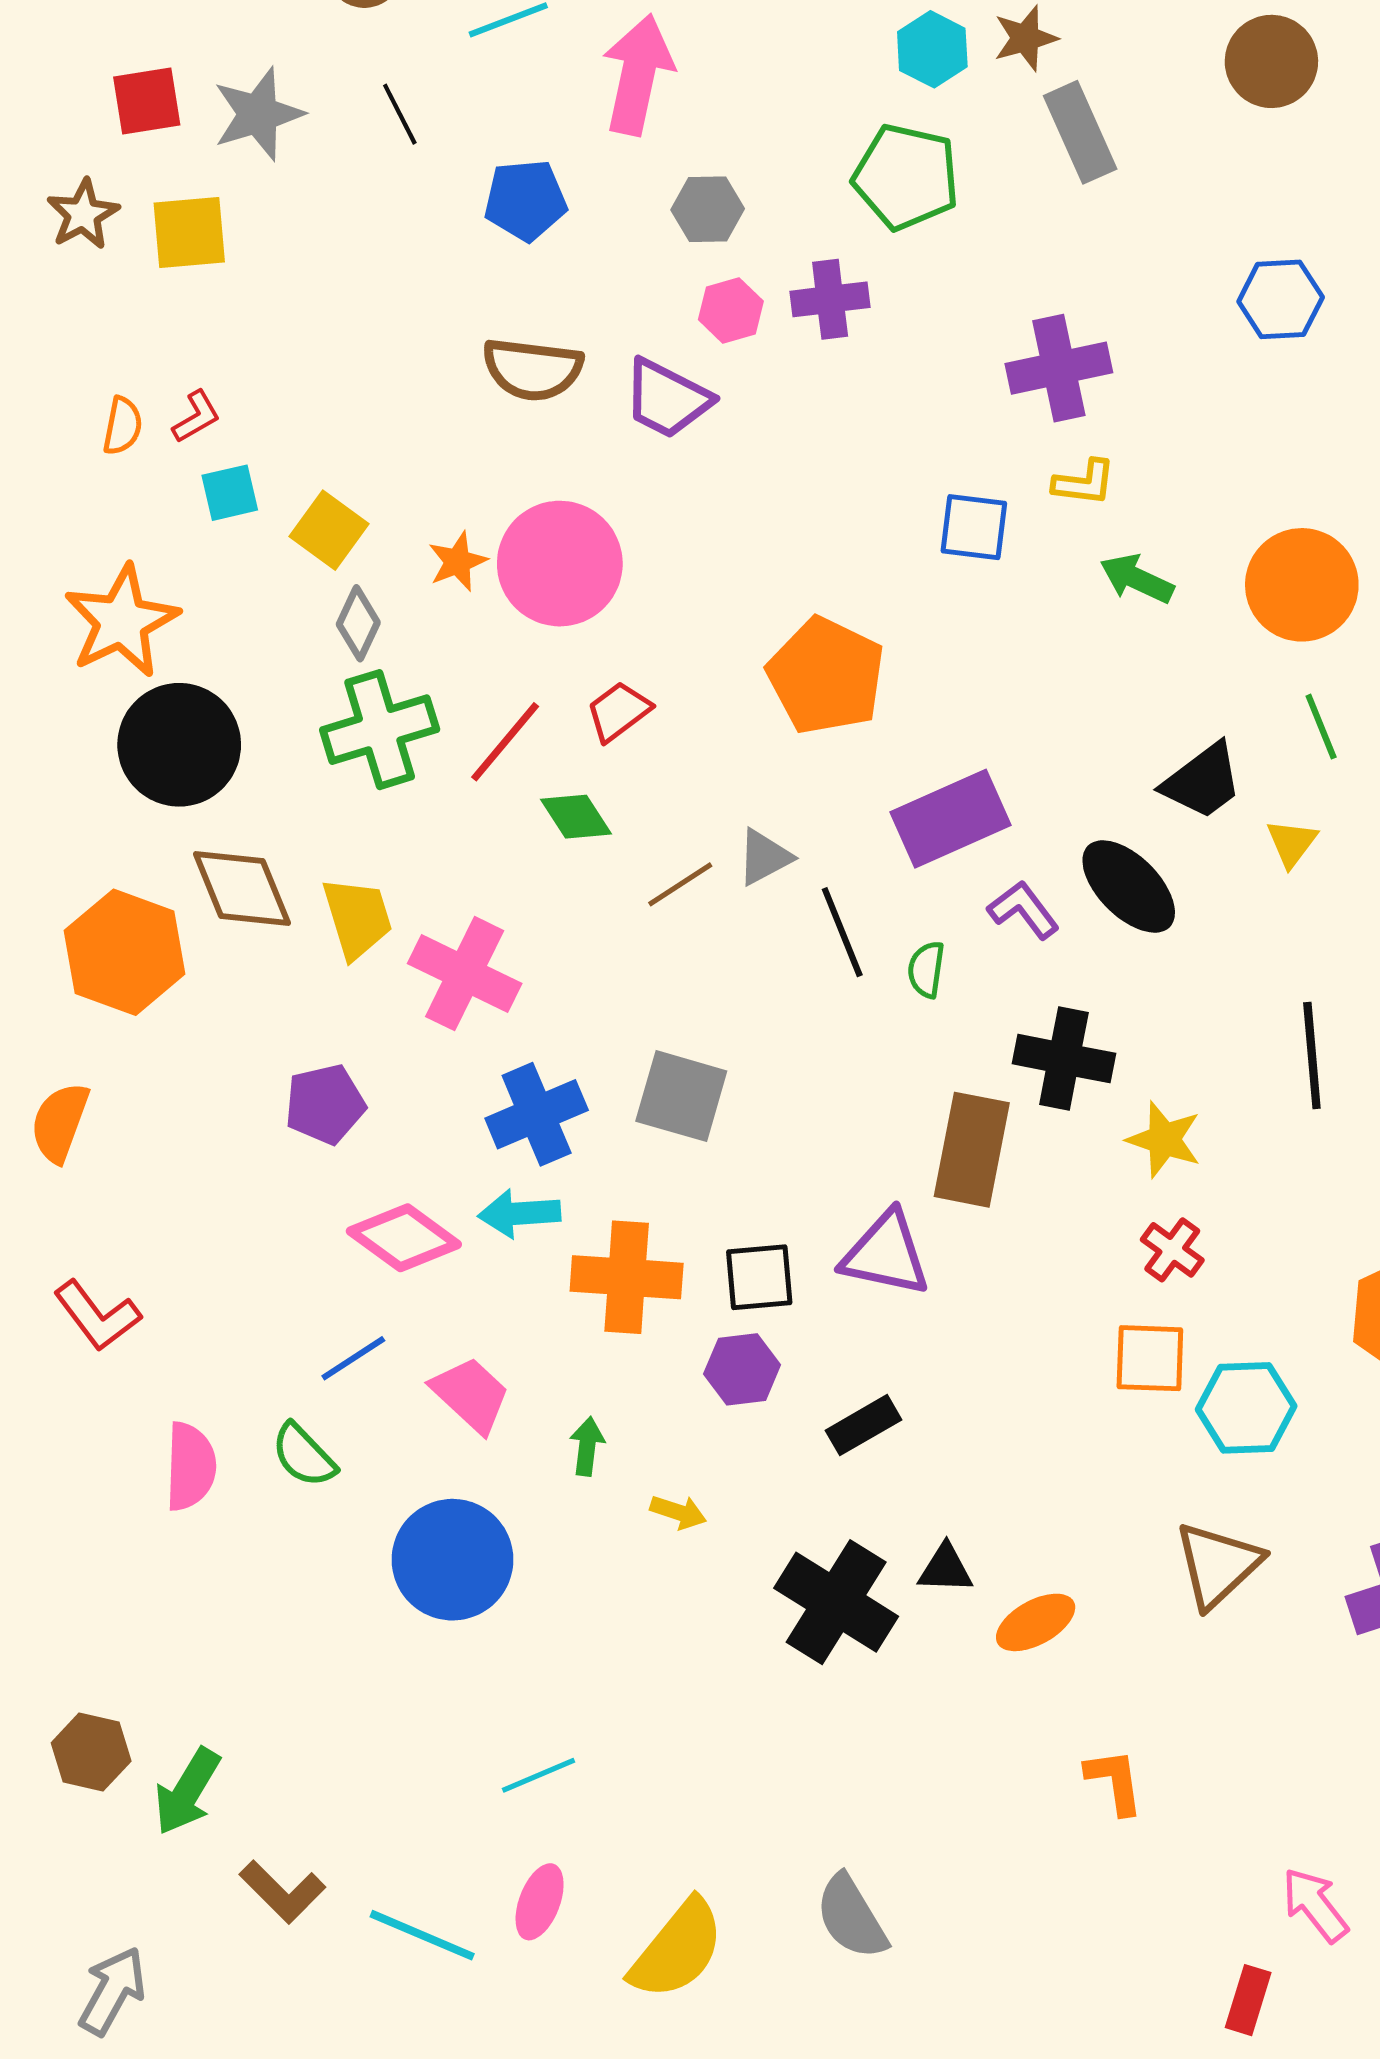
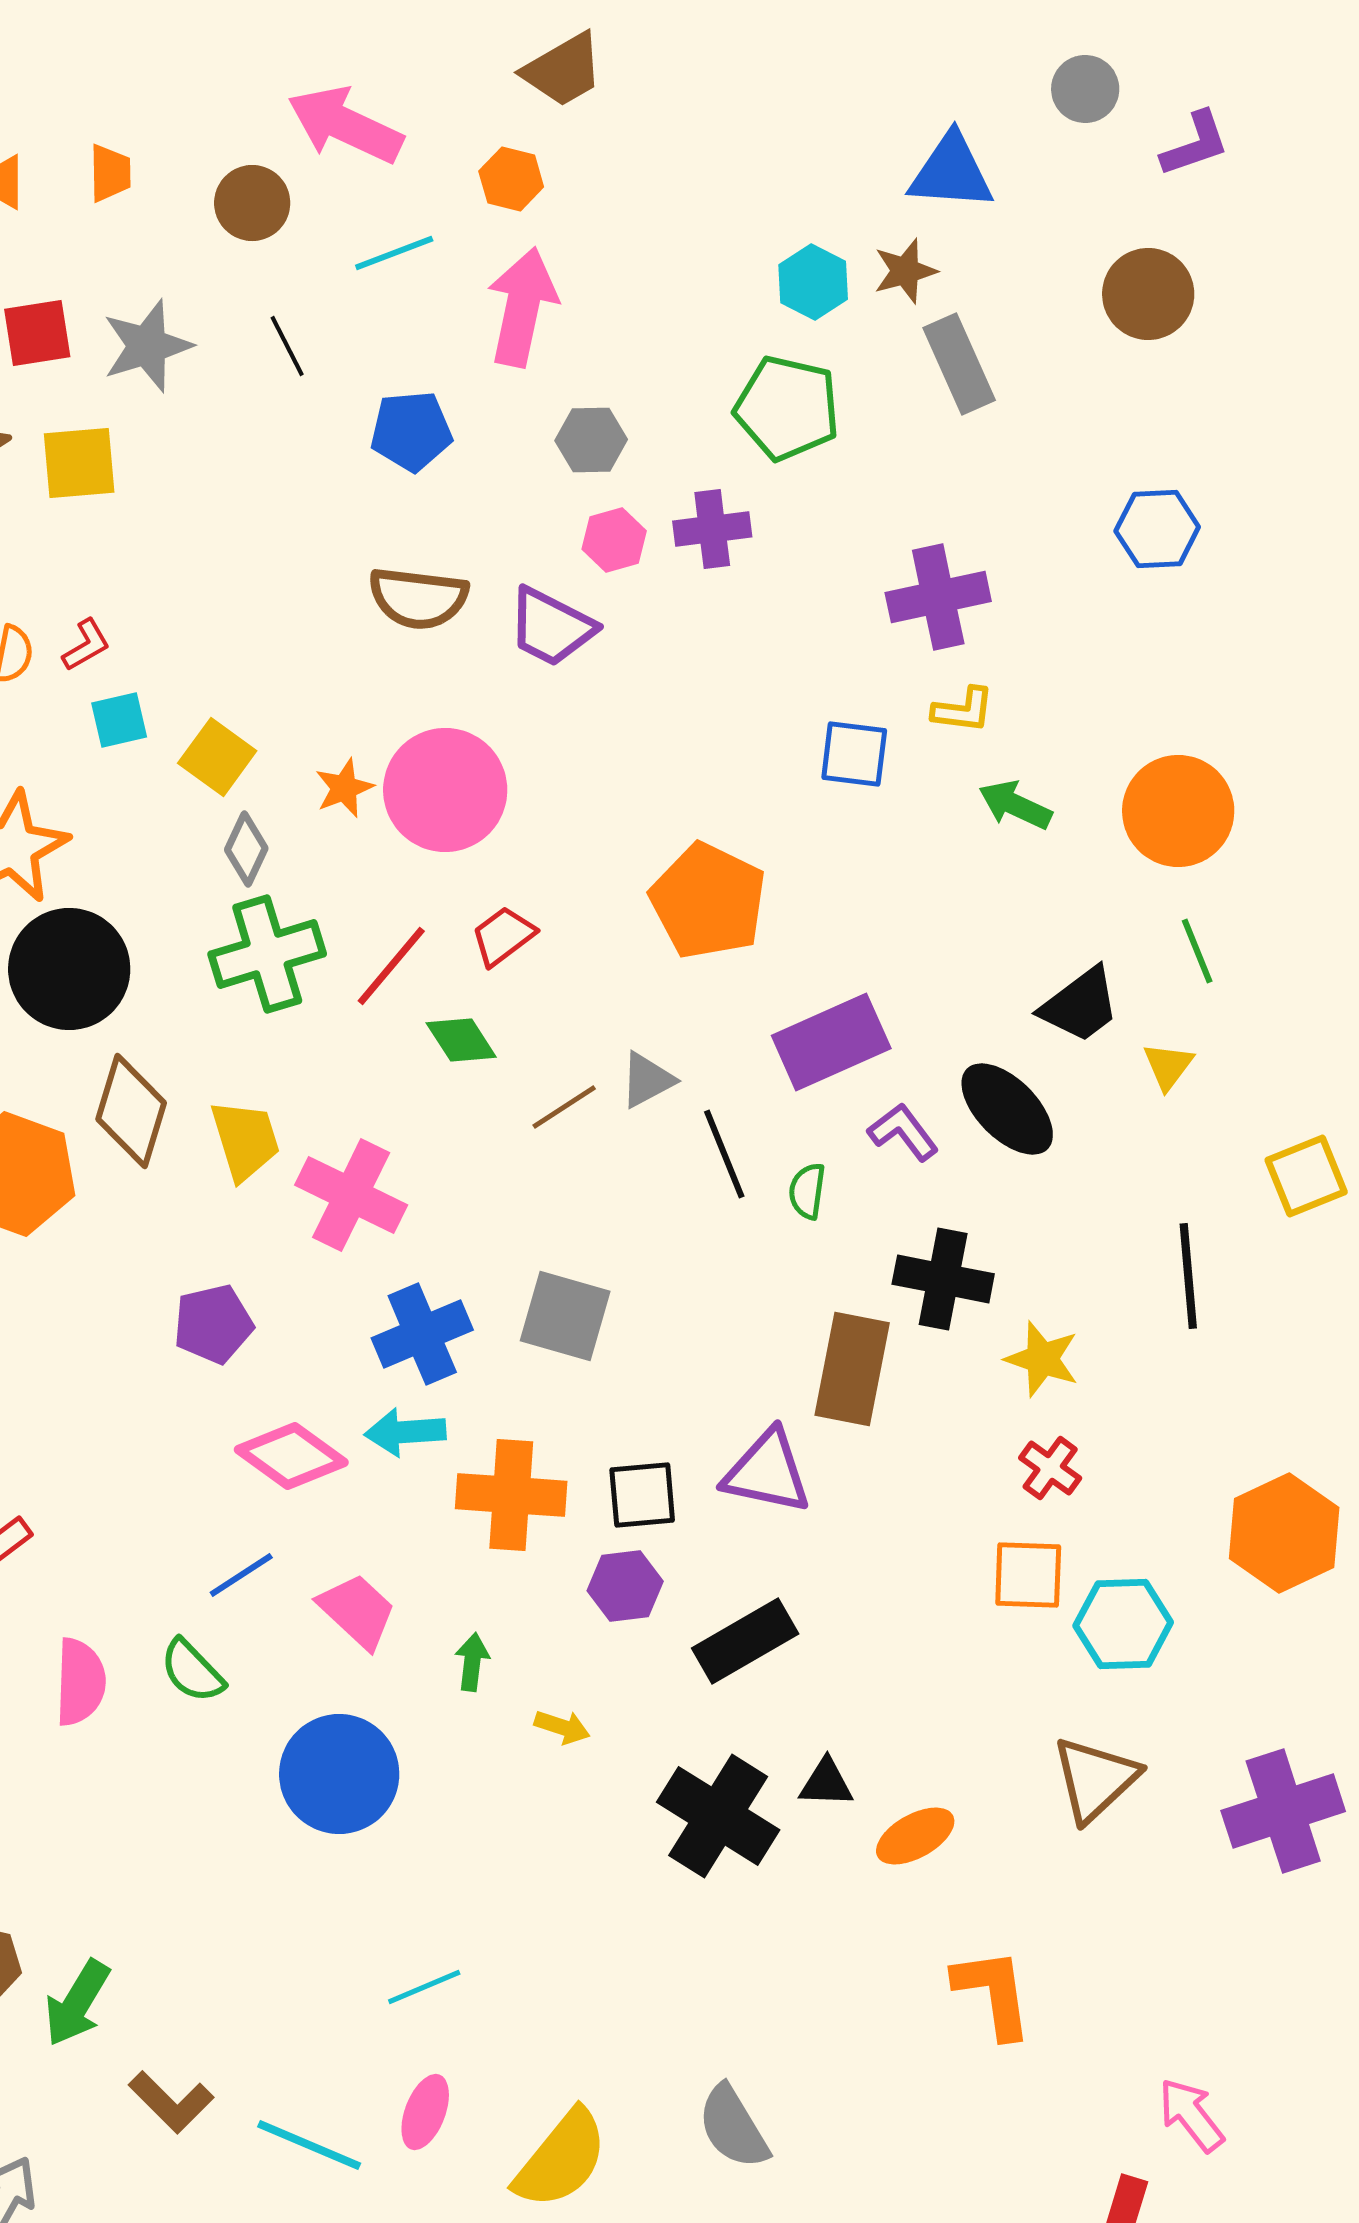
brown diamond: (242, 889) -> (131, 1111), turned 39
black rectangle: (863, 1425) -> (745, 1641), size x1.4
orange L-shape: (1115, 1781) -> (993, 1993), size x1.4

